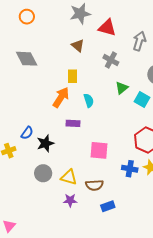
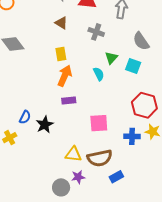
orange arrow: (61, 97) -> (65, 76), moved
cyan semicircle: (89, 100) -> (99, 74), moved
gray circle: (43, 173) -> (61, 187), moved
brown semicircle: (94, 185) -> (100, 158), size x1.4

